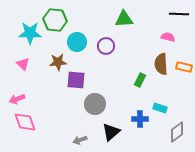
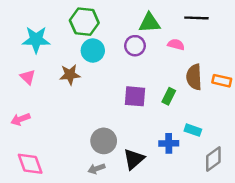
black line: (179, 14) -> (196, 18), moved
green hexagon: (55, 20) -> (84, 22), moved
pink semicircle: (168, 37) -> (176, 44), moved
purple circle: (106, 46) -> (135, 46), moved
purple square: (76, 80) -> (135, 96), moved
gray circle: (95, 104) -> (104, 141), moved
pink diamond: (25, 122) -> (30, 164), moved

